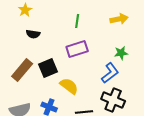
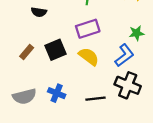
brown rectangle: (22, 70) -> (27, 52), size x0.6
yellow semicircle: (69, 86) -> (89, 56), moved

